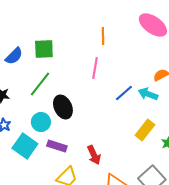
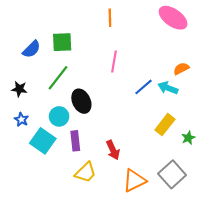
orange line: (103, 36) -> (110, 18), moved
purple rectangle: (57, 146) -> (75, 141), turned 66

